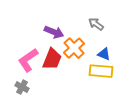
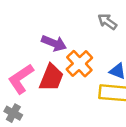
gray arrow: (96, 24) -> (107, 22), moved

